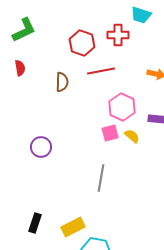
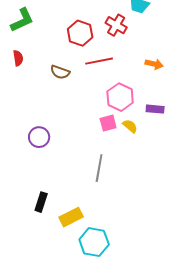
red cross: (118, 35) -> (116, 25), turned 30
brown semicircle: (62, 82) -> (60, 72), turned 108
black rectangle: (35, 223) -> (41, 202), moved

